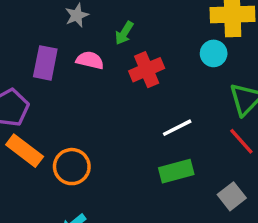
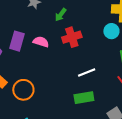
pink semicircle: (90, 60) -> (41, 42), moved
purple rectangle: (45, 63) -> (17, 41), moved

